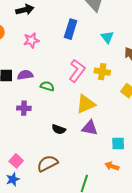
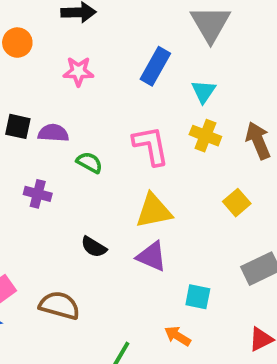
cyan triangle: (107, 37) -> (204, 92), moved
pink L-shape: (77, 71) -> (151, 146), turned -60
yellow cross: (102, 72) -> (205, 136), moved
brown semicircle: (48, 163) -> (59, 305), turned 30

